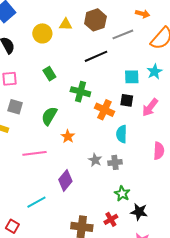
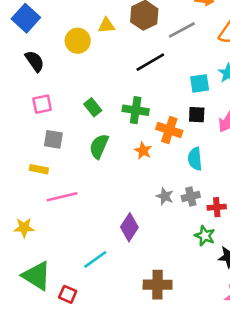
green rectangle: (49, 74) -> (93, 107), moved
orange star: (68, 136) -> (143, 151), moved
pink line: (34, 153) -> (62, 197), moved
red cross: (111, 219) -> (217, 207), moved, turned 32

